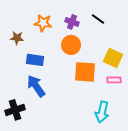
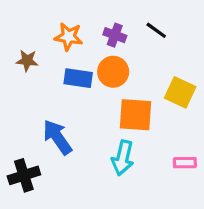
blue rectangle: (35, 60) -> (78, 78), moved
pink rectangle: (114, 80) -> (185, 163), moved
cyan arrow: (102, 112) -> (123, 158), moved

